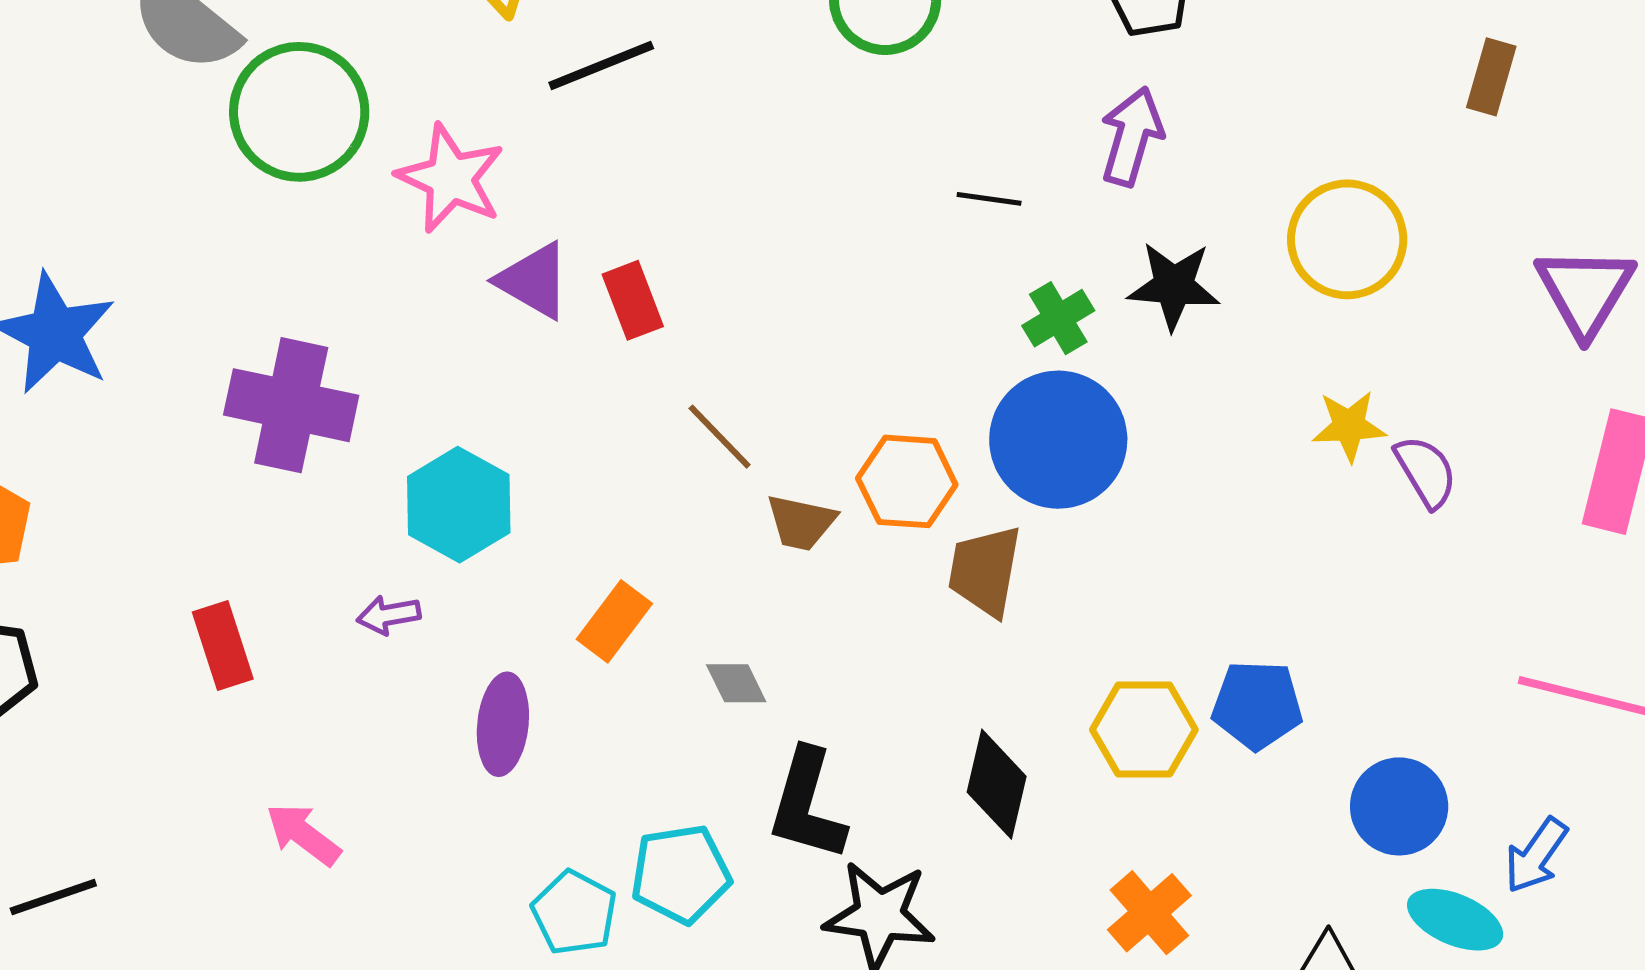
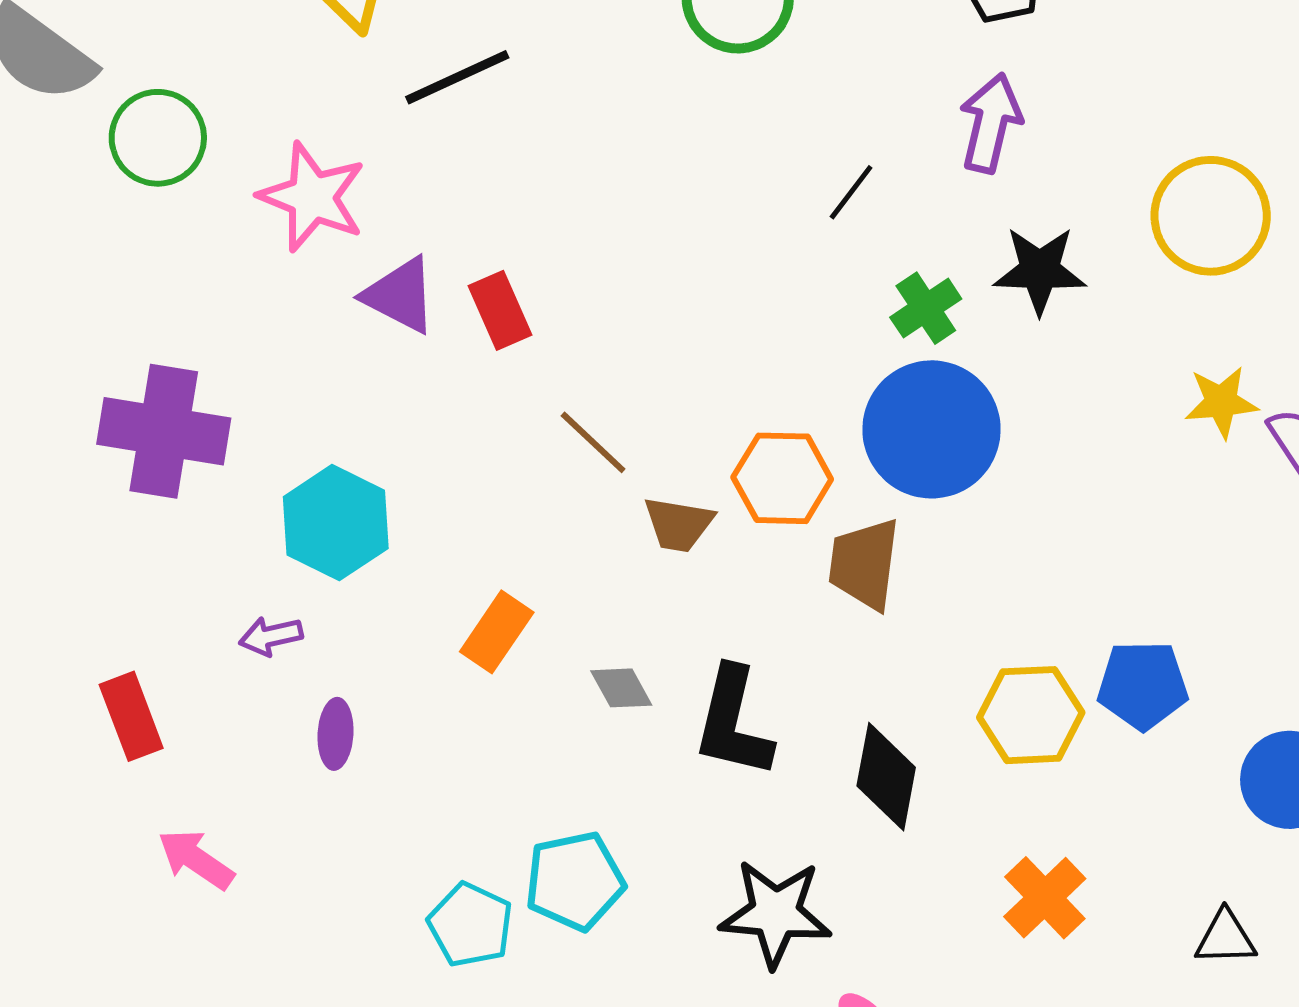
green circle: (299, 112) -> (158, 138), size x0.7
black line: (989, 199) -> (851, 192), turned -58
red rectangle: (223, 645) -> (131, 716), moved
purple ellipse: (503, 724) -> (335, 734), moved, size x0.7
black L-shape: (807, 805) -> (733, 722), moved

